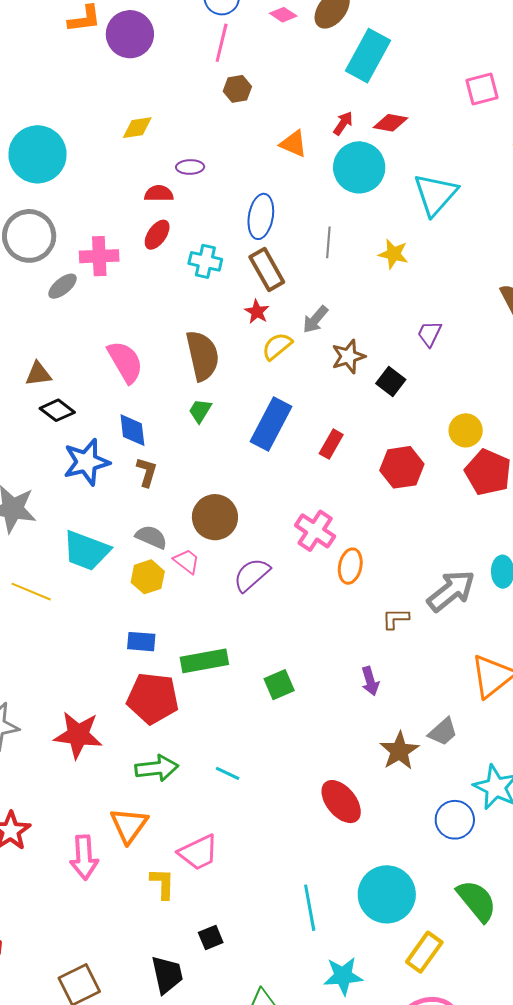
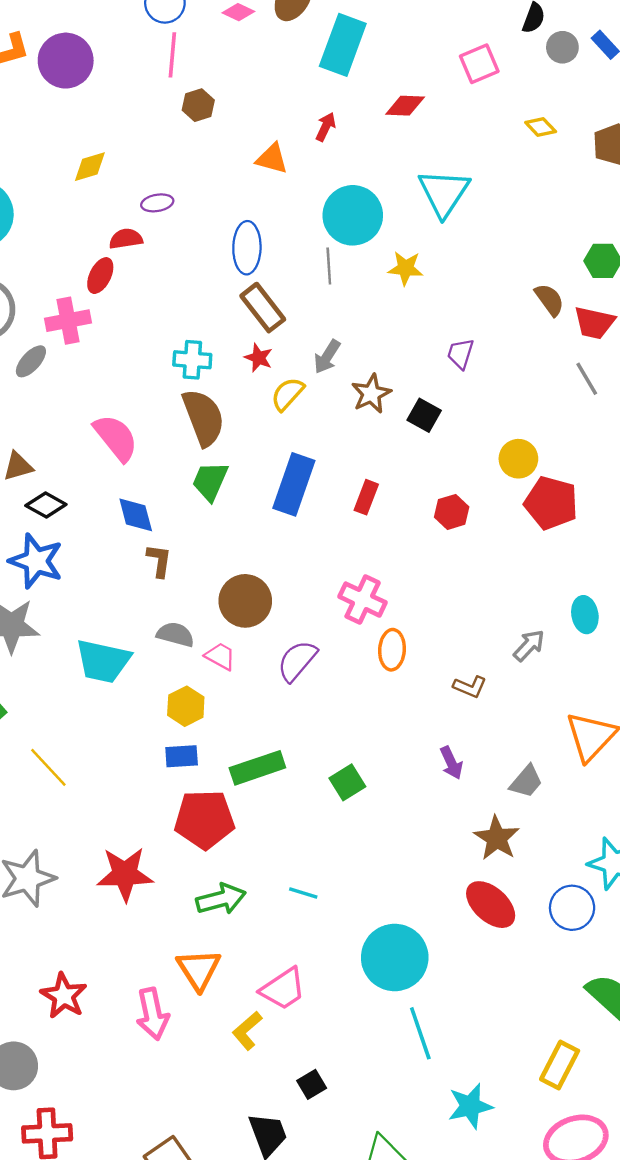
red diamond: (390, 123) -> (405, 106), moved
cyan circle: (359, 167) -> (353, 215), moved
red ellipse: (157, 235) -> (100, 276), moved
cyan cross: (205, 261) -> (192, 360), moved
green trapezoid: (200, 411) -> (210, 481), size x1.4
blue star: (86, 462) -> (36, 561), moved, turned -30
red hexagon: (402, 467) -> (452, 512), size x0.7
orange ellipse: (350, 566) -> (392, 650), moved
yellow hexagon: (148, 577) -> (186, 706), moved
gray arrow: (451, 591) -> (529, 645), size x0.6
yellow line: (31, 592) -> (48, 767), moved, turned 33
brown L-shape: (396, 619) -> (470, 687), turned -148
gray trapezoid: (443, 732) -> (526, 781), moved
red ellipse: (341, 802) -> (491, 905), moved
yellow L-shape: (163, 884) -> (247, 1031), turned -124
cyan circle: (387, 894) -> (395, 957), moved

